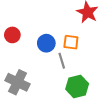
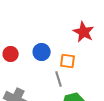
blue circle: (46, 43) -> (42, 52), moved

